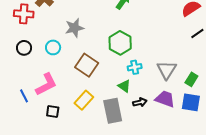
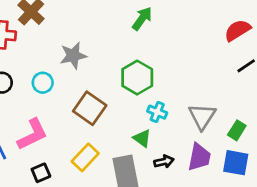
cyan cross: (135, 67) -> (157, 112), turned 32
purple trapezoid: (165, 99) -> (199, 157), turned 80
black square: (53, 111) -> (41, 173), turned -32

